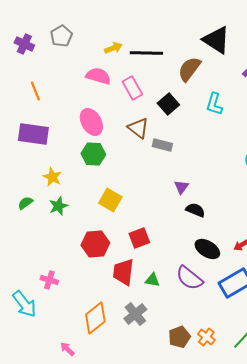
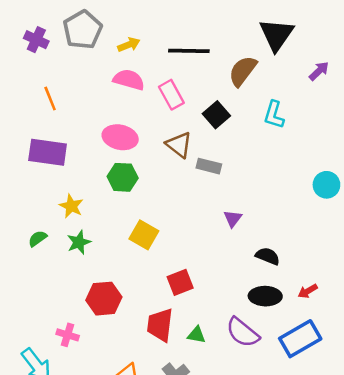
gray pentagon: (61, 36) -> (83, 30), size x1.4
black triangle: (216, 40) -> (276, 35), turned 32
yellow arrow: (113, 48) -> (129, 45), moved
pink ellipse: (91, 122) -> (120, 137), turned -48
black semicircle: (195, 210) -> (268, 256), moved
red hexagon: (95, 244) -> (104, 299), moved
black ellipse: (207, 249) -> (265, 296), turned -30

